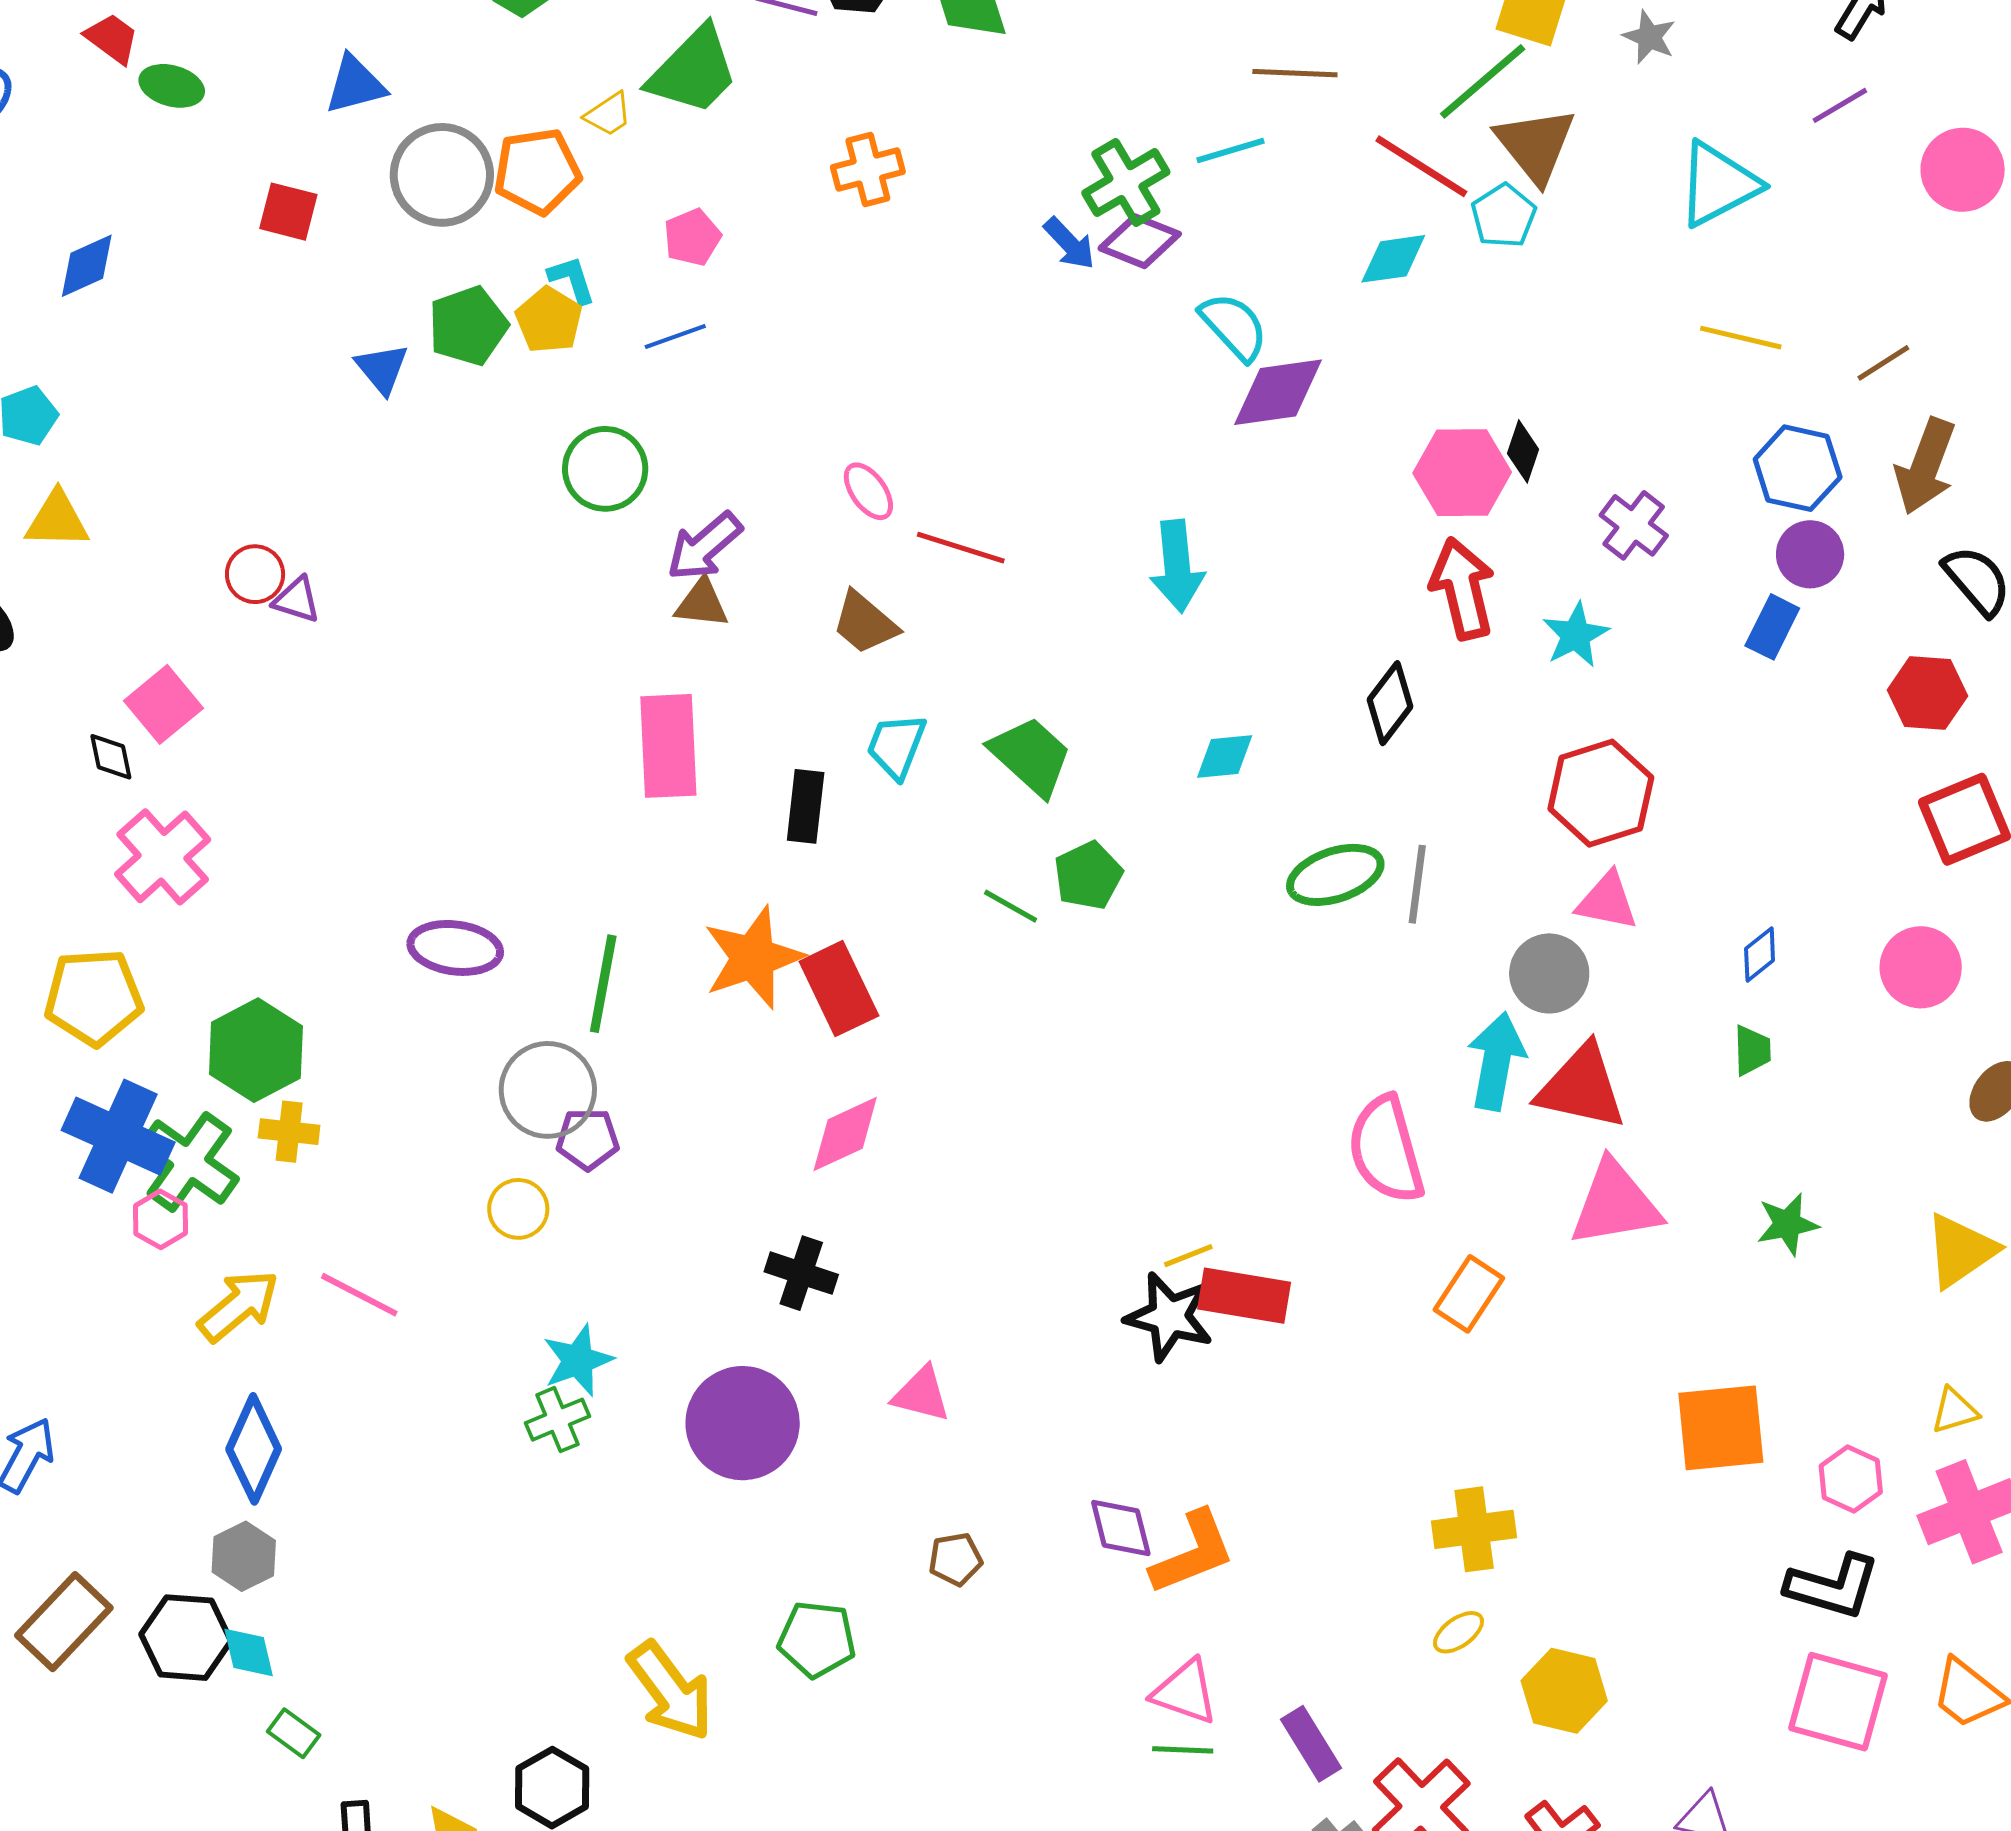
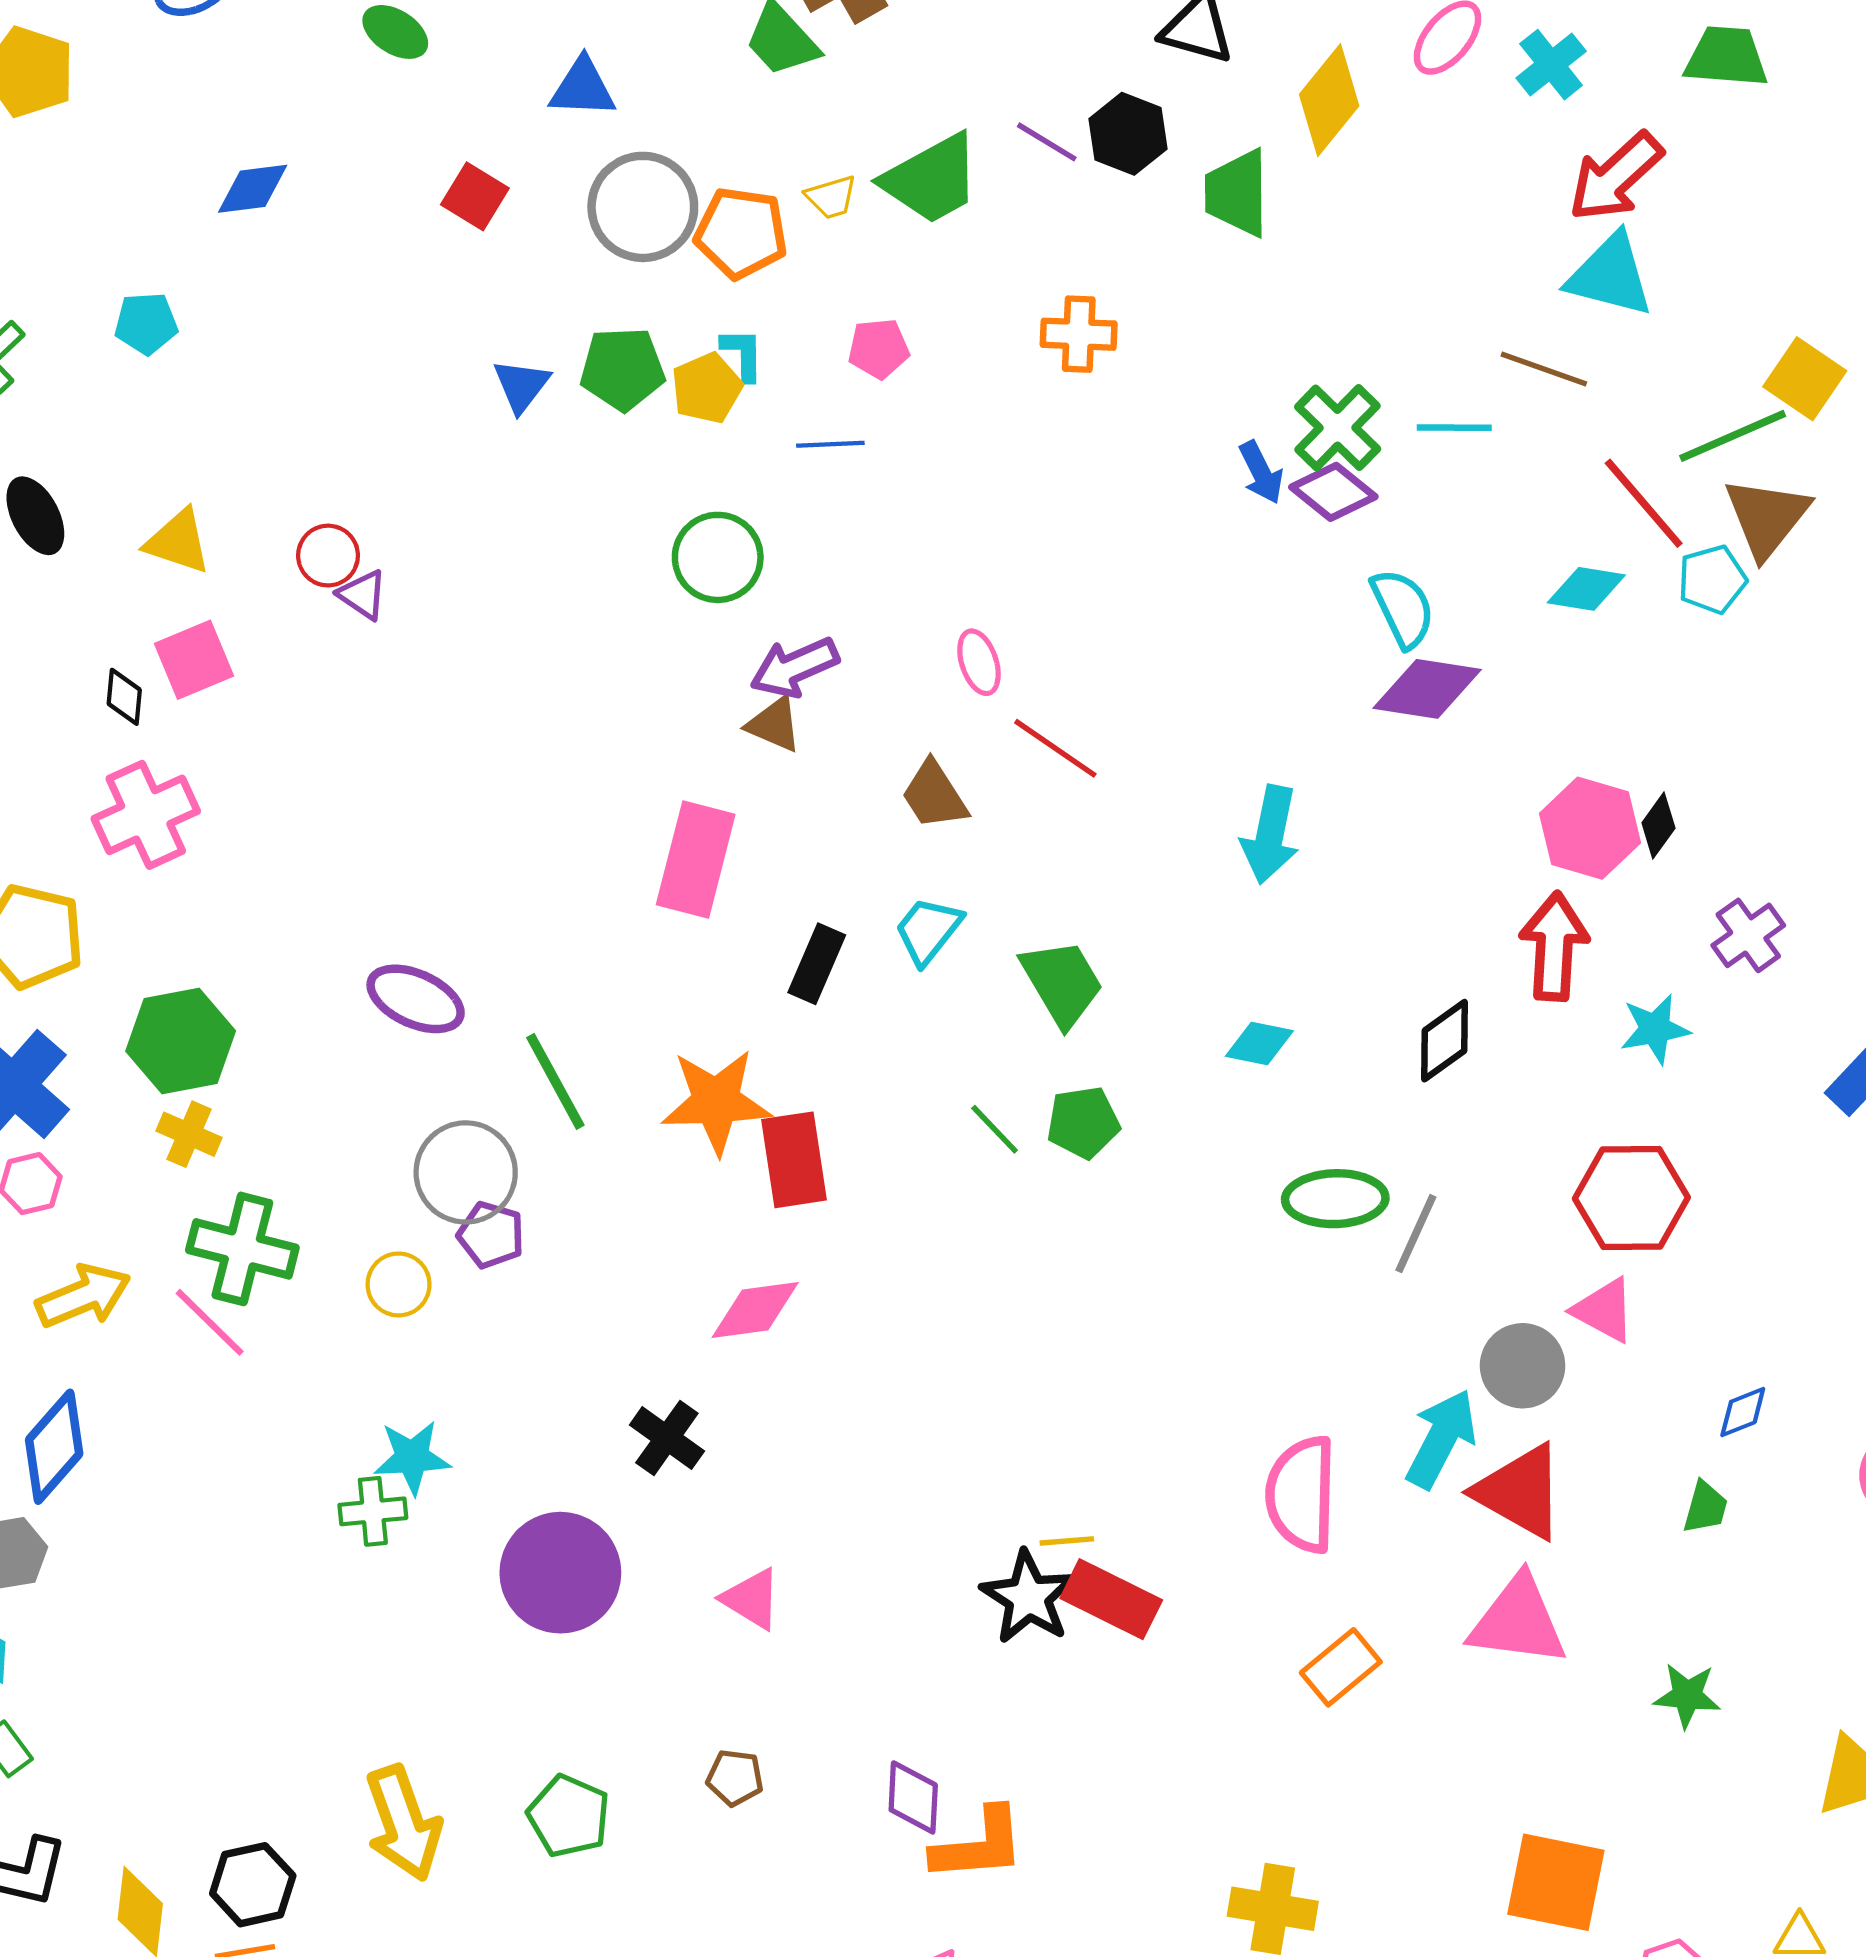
green cross: (1126, 183) -> (1338, 428), turned -32
yellow triangle: (57, 520) -> (178, 542), moved
green line: (603, 984) -> (555, 1081), turned -56
green cross: (189, 1162) -> (242, 1249), moved, turned -38

